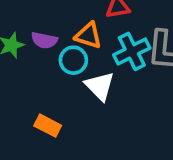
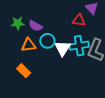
orange triangle: (88, 36) -> (29, 45), moved, turned -42
white triangle: (100, 86) -> (62, 48), moved

